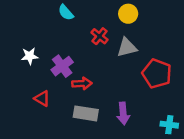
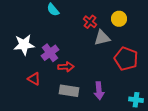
yellow circle: (128, 14) -> (119, 19), moved
red cross: (99, 36) -> (90, 22), moved
white star: (30, 56) -> (24, 45), size x1.5

